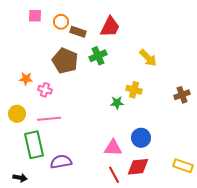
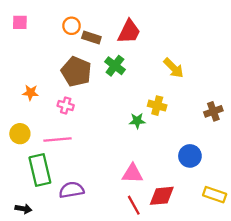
pink square: (35, 16) -> (20, 22), moved
green cross: (98, 56) -> (115, 66), turned -30
pink cross: (45, 90) -> (66, 106), moved
blue circle: (141, 138) -> (190, 156), moved

